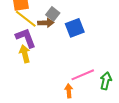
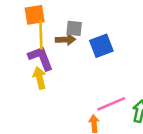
gray square: (53, 14) -> (74, 28), turned -32
yellow line: (26, 19) -> (41, 35), turned 50

